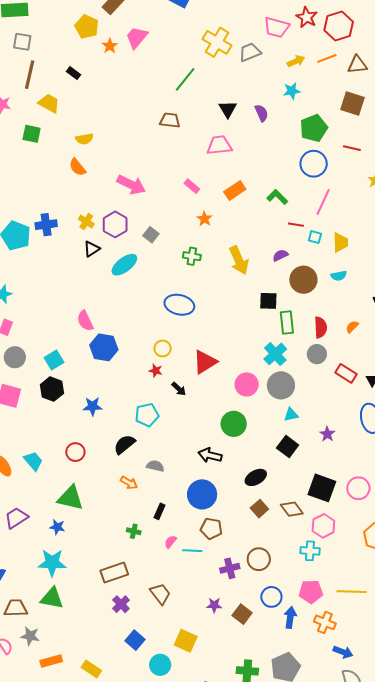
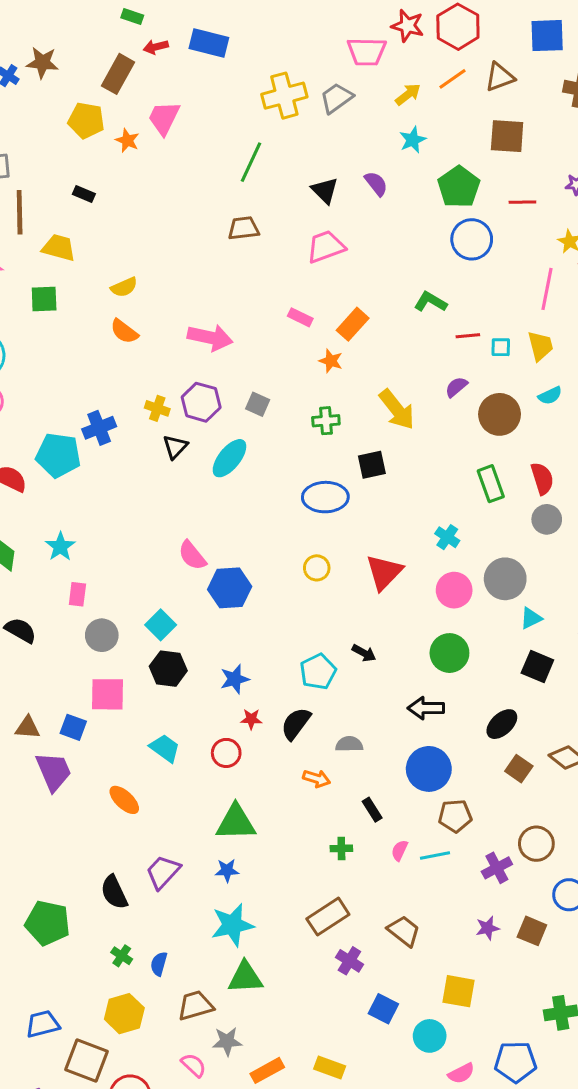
yellow cross: (217, 42) -> (284, 96), turned -32
orange rectangle: (235, 191) -> (353, 324), moved
pink line: (323, 202) -> (547, 289), moved
black square: (268, 301) -> (372, 465), moved
cyan cross: (275, 354) -> (447, 537), moved, size x0.7
red star: (156, 371) -> (251, 719), moved
black arrow: (179, 389) -> (364, 653), moved
cyan trapezoid: (33, 461) -> (165, 748), moved
black rectangle: (159, 511) -> (372, 810), turned -42

